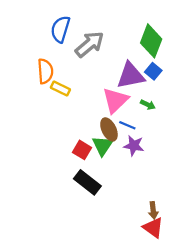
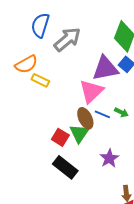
orange semicircle: (45, 71) -> (26, 64), turned 65
green arrow: (148, 105) -> (121, 112), moved
purple star: (134, 146) -> (109, 158), moved, turned 30

